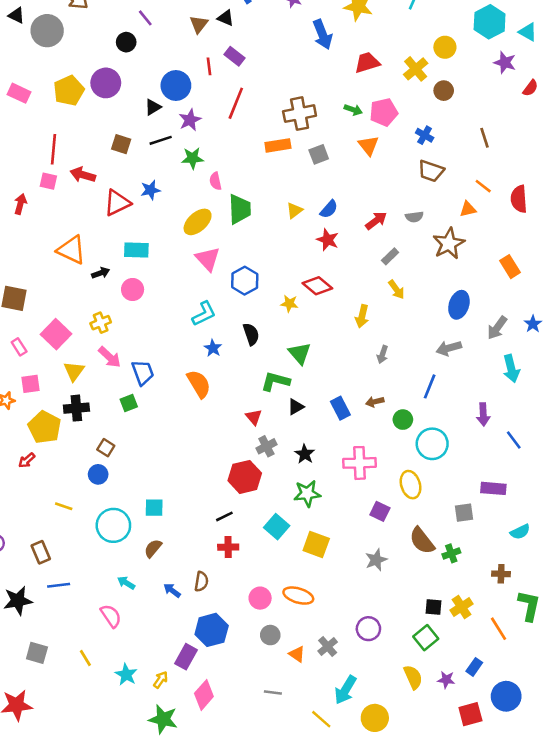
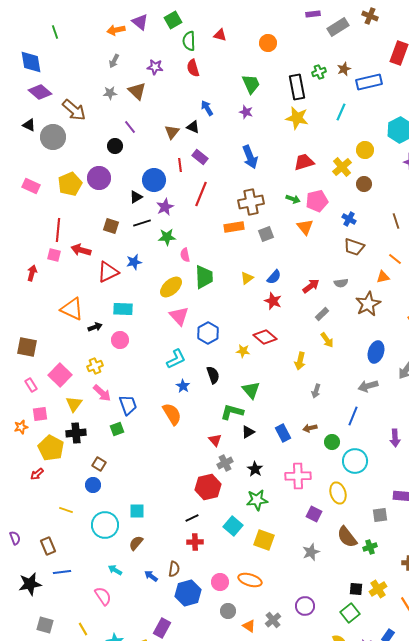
blue arrow: (323, 34) -> (250, 157), moved
blue hexagon: (212, 630) -> (188, 593), moved

